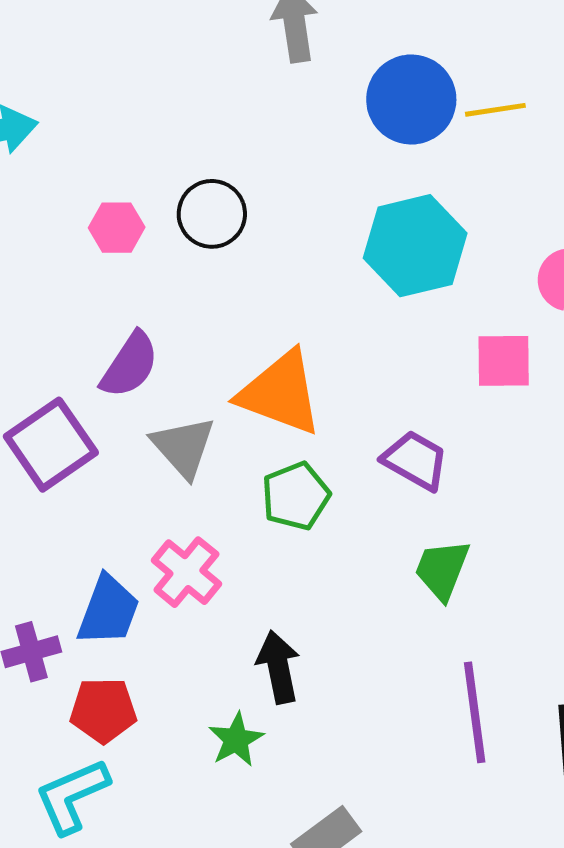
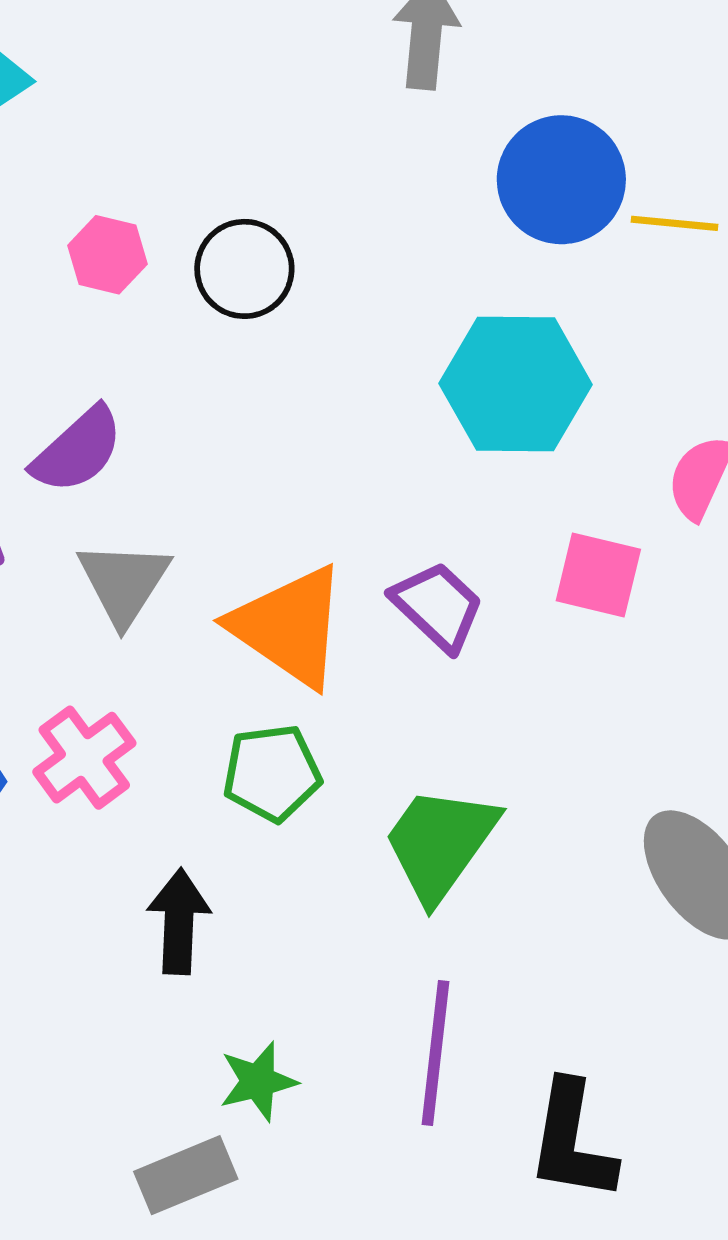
orange triangle: (280, 393) -> (289, 626), moved
purple trapezoid: (415, 460) -> (438, 606), moved
green pentagon: (296, 496) -> (272, 773), moved
green trapezoid: (442, 570) -> (440, 843), size x1.4
green star: (236, 740) -> (258, 1081), moved

